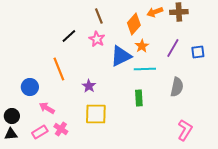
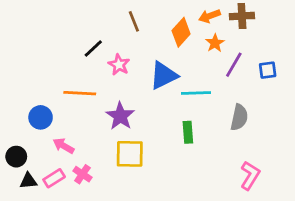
pink star: (97, 39) -> (119, 65), moved
orange star: (142, 46) -> (215, 43), moved
orange line: (59, 69) -> (80, 93), turned -65
purple star: (89, 86) -> (120, 116), size x1.5
black triangle: (11, 134) -> (28, 181), moved

